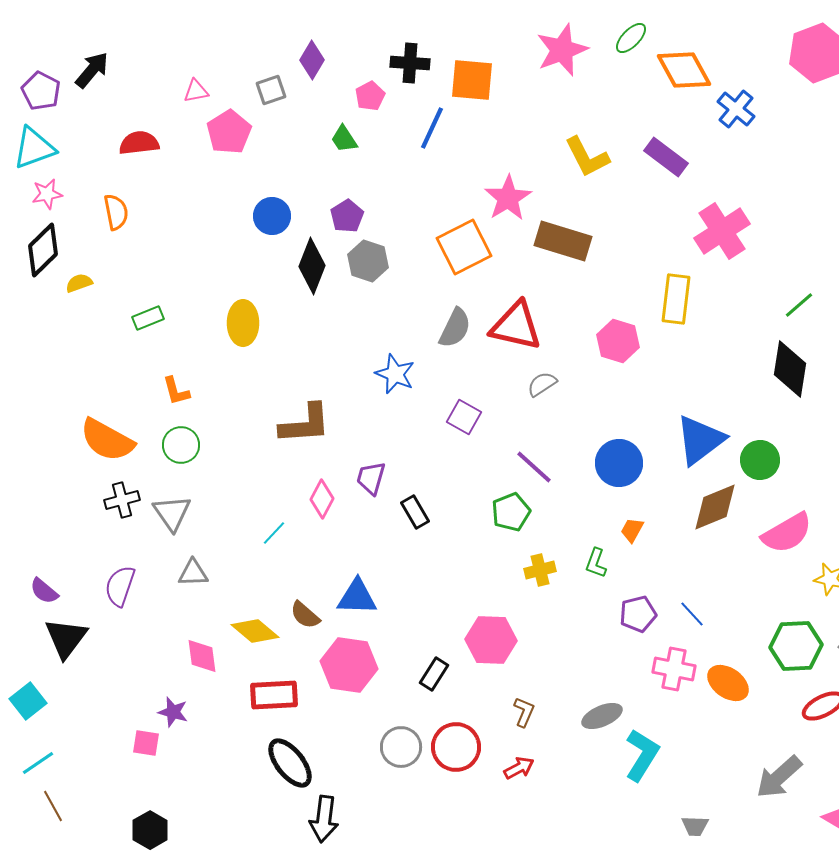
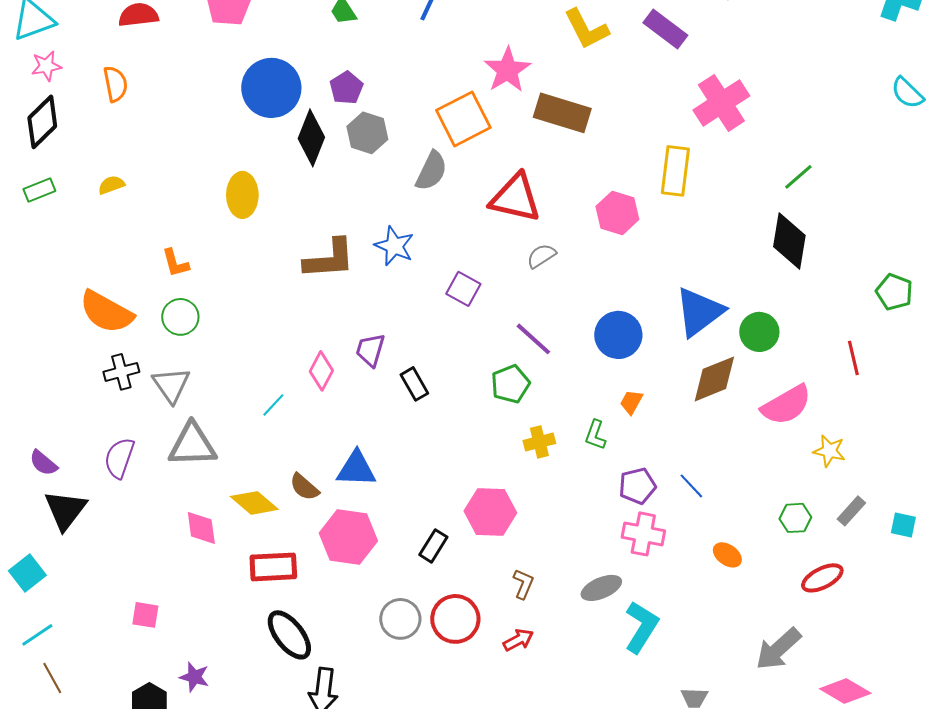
blue circle: (272, 216) -> (271, 88), size x1.6
yellow semicircle: (79, 283) -> (111, 185), moved
green rectangle: (148, 318) -> (39, 190), moved
gray semicircle: (455, 328) -> (431, 171), moved
brown L-shape: (305, 424) -> (329, 259), moved
gray triangle: (193, 573) -> (192, 445), size x1.6
green hexagon: (796, 646) -> (795, 518), size x0.6
pink cross: (674, 669) -> (643, 534), moved
orange ellipse: (728, 683) -> (727, 555), size x0.7
purple star: (173, 712) -> (194, 677), moved

